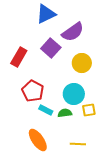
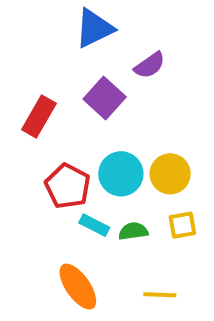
purple semicircle: (73, 32) -> (150, 65), size x0.7
yellow circle: (82, 63) -> (170, 174), moved
cyan circle: (74, 94) -> (121, 174), moved

